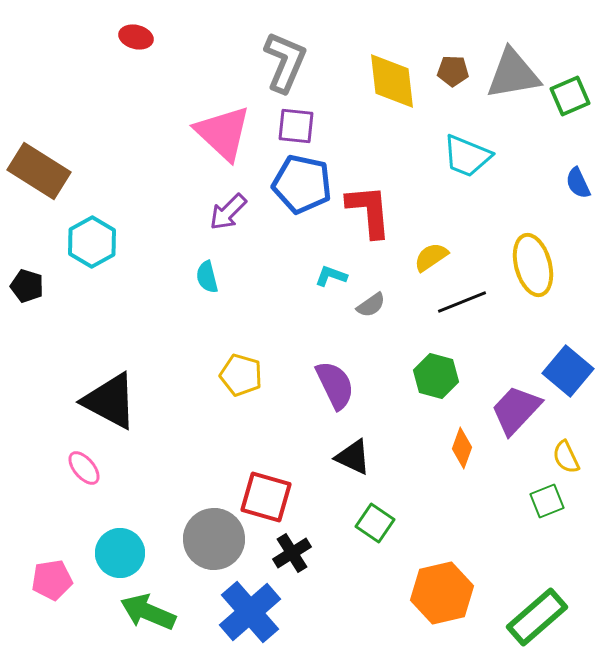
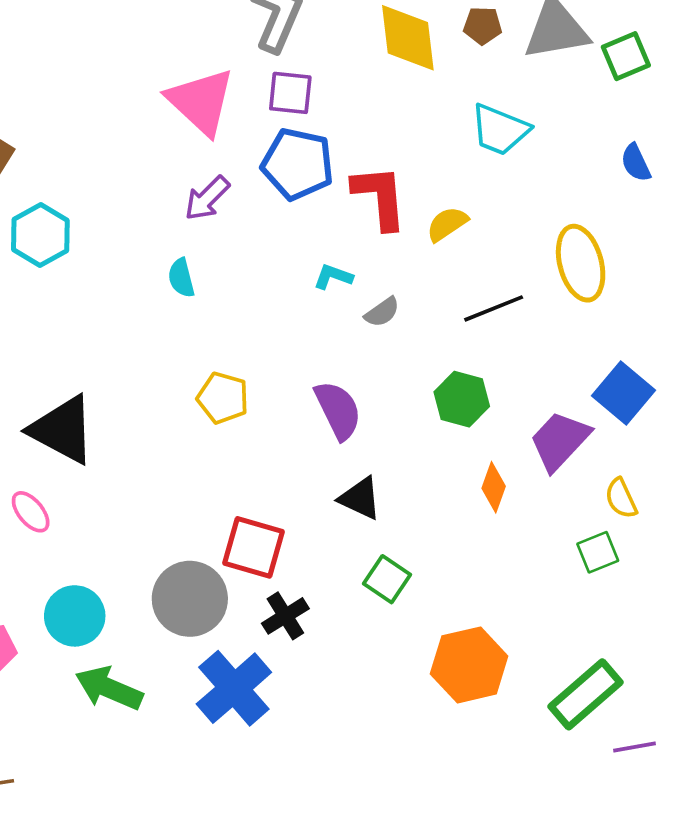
yellow semicircle: (431, 257) -> (447, 224), moved

